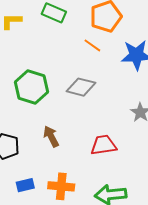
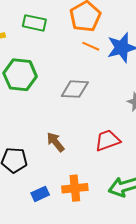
orange line: (92, 45) -> (91, 46), moved
green hexagon: (32, 87) -> (20, 75), moved

